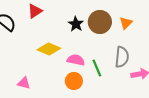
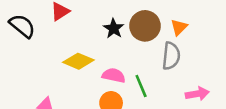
gray semicircle: (122, 57) -> (171, 56), moved

